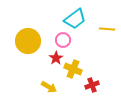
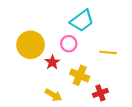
yellow line: (107, 29) -> (108, 52), moved
red star: (56, 58) -> (52, 62), moved

